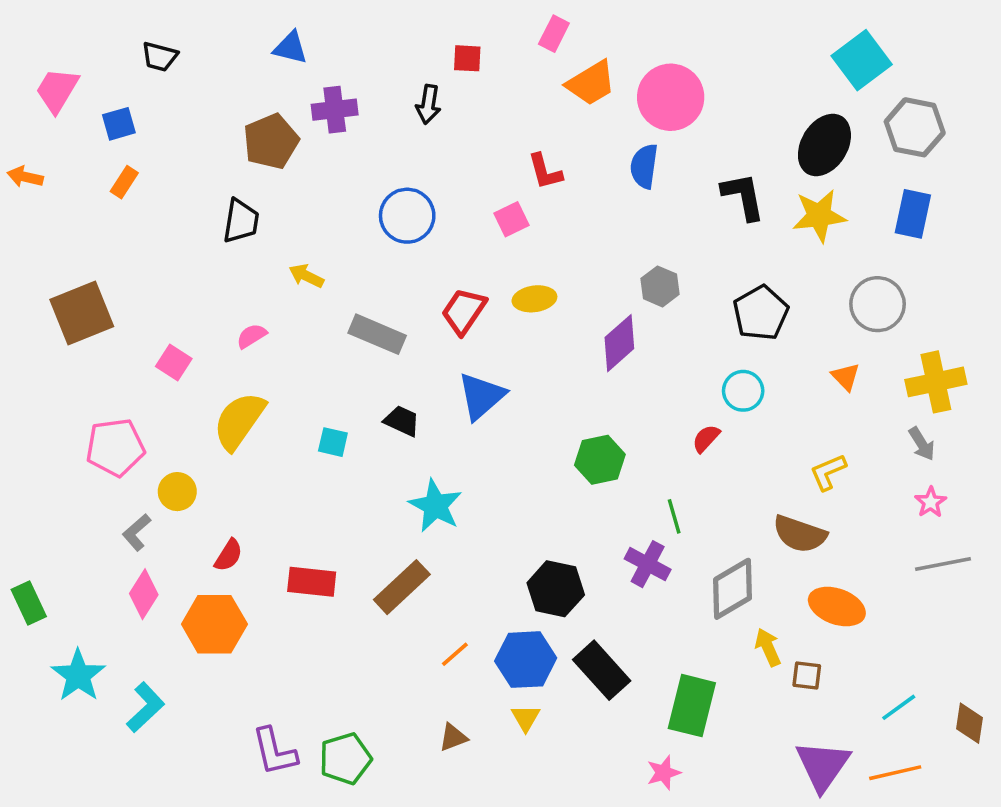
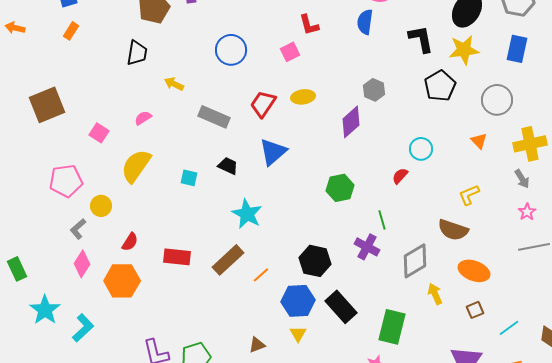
black pentagon: (761, 313) -> (440, 86), moved
orange line: (455, 654) -> (261, 275), moved
brown square: (807, 675) -> (475, 310), moved, turned -30

